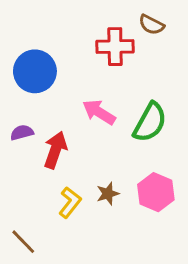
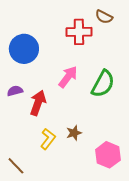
pink arrow: (99, 112) -> (68, 77), turned 95
pink hexagon: (156, 192) -> (108, 155), moved

